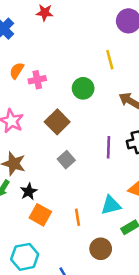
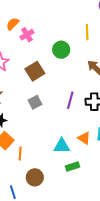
pink cross: (37, 80) -> (27, 35), turned -32
orange line: (77, 217) -> (20, 153), moved
brown circle: (101, 249) -> (35, 177), moved

